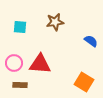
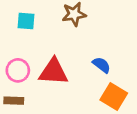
blue semicircle: (91, 41) -> (101, 65), moved
brown rectangle: (20, 85) -> (14, 101), moved

